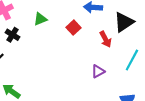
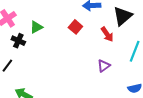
green triangle: (40, 19) -> (36, 27), moved

